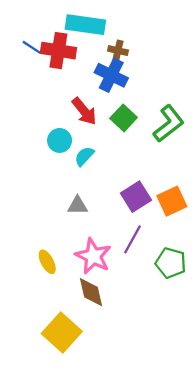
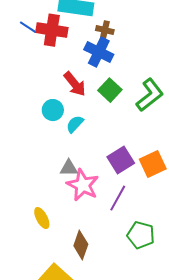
pink star: (93, 256) -> (83, 185), moved
green pentagon: (171, 263) -> (141, 235), moved
brown diamond: (91, 292) -> (81, 245), turned 32

